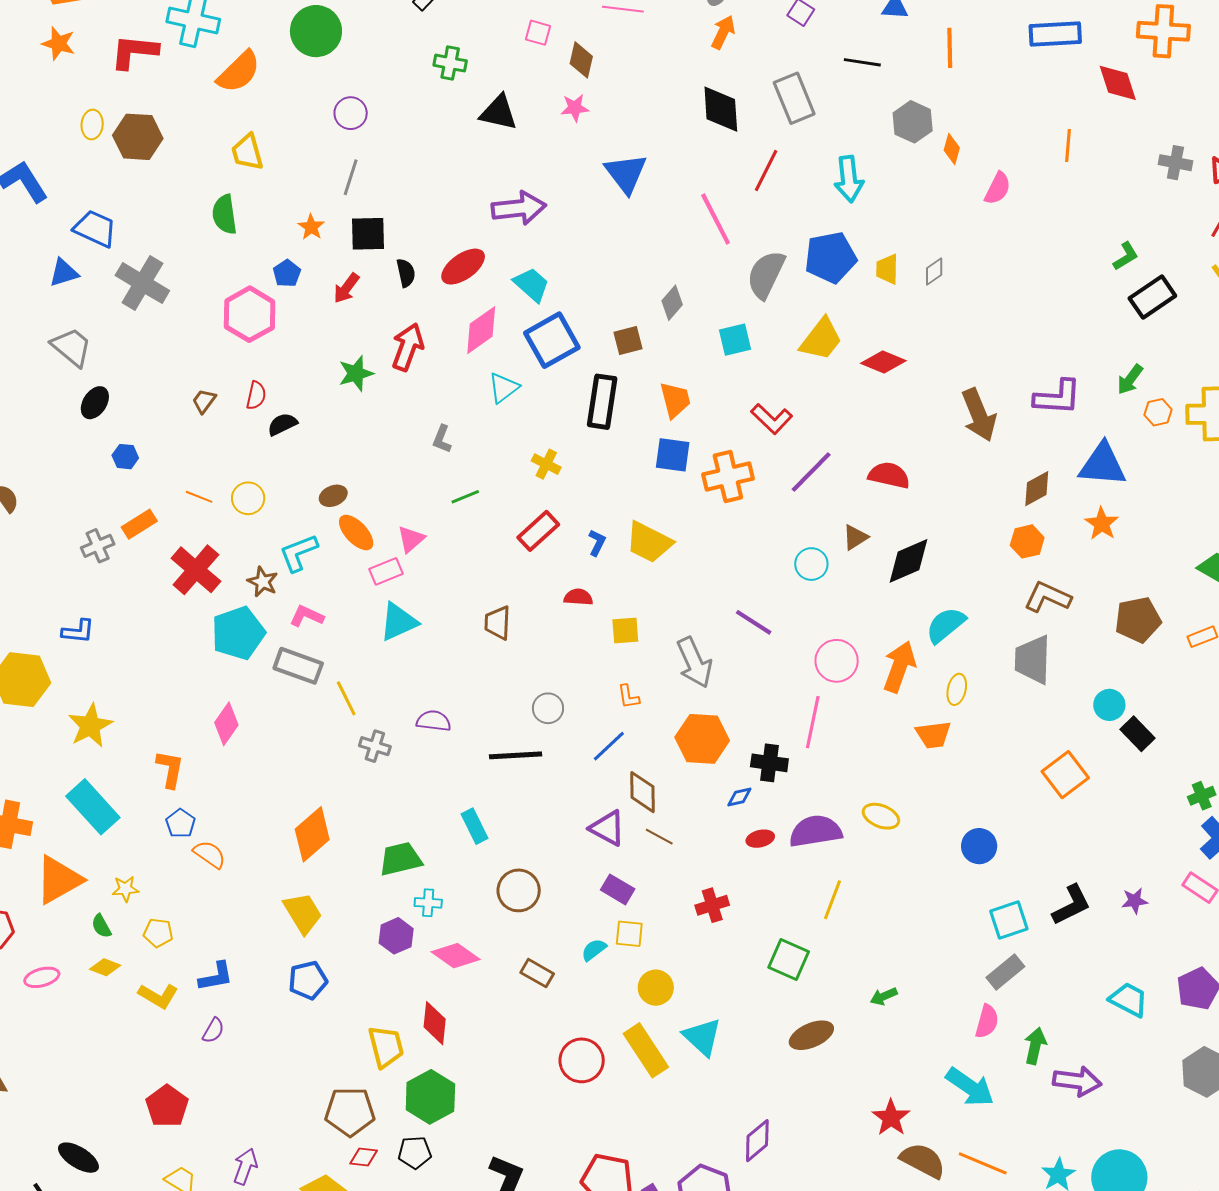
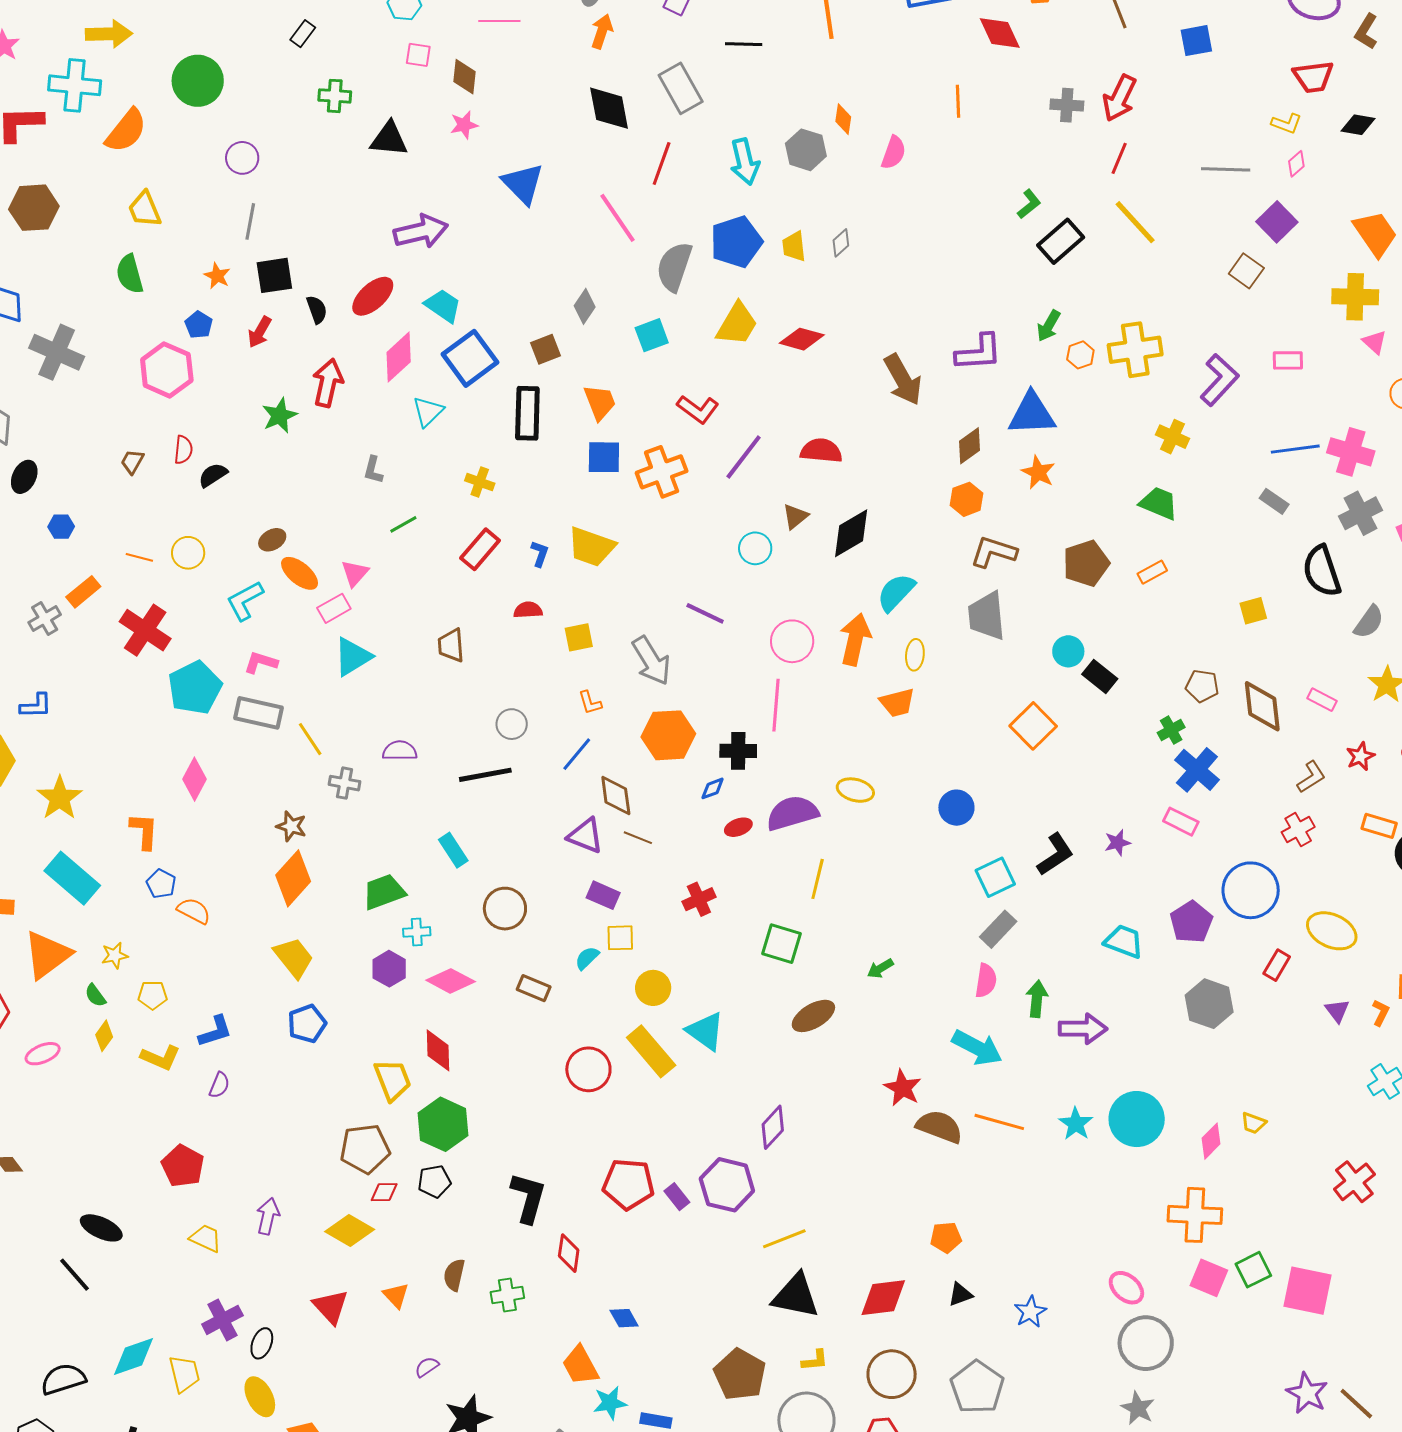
gray hexagon: (913, 122) -> (806, 150), moved
brown star: (263, 582) -> (291, 826), moved
yellow diamond: (105, 967) -> (104, 1036), turned -68

